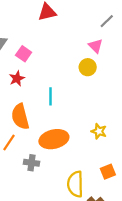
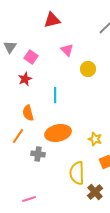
pink triangle: (96, 46) -> (67, 50), moved
orange semicircle: (20, 117) -> (28, 113), size x0.7
yellow star: (99, 131) -> (95, 139), moved

